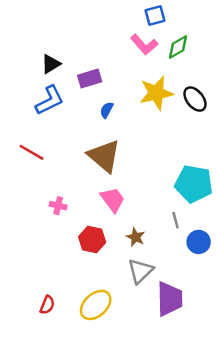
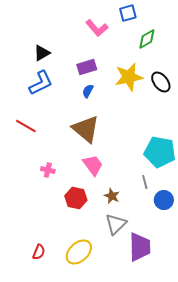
pink L-shape: (144, 45) -> (97, 28), moved
purple rectangle: (90, 78) -> (87, 67), moved

